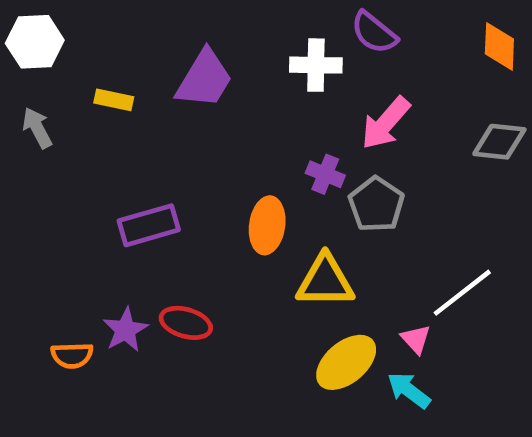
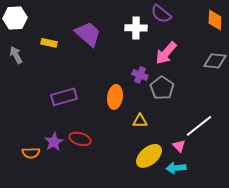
purple trapezoid: (204, 79) -> (88, 34), turned -80
yellow triangle: (325, 281) -> (140, 121), size x0.6
cyan arrow: (409, 390) -> (176, 168), turned -42

